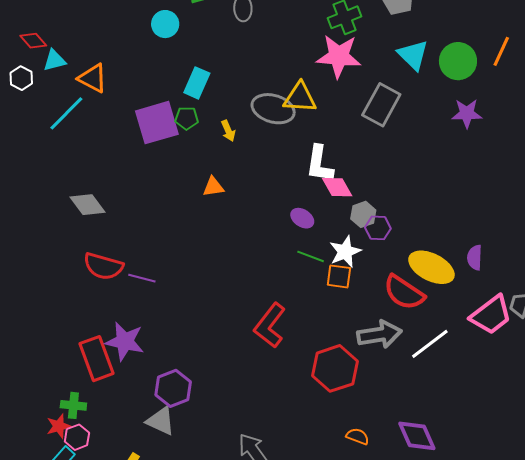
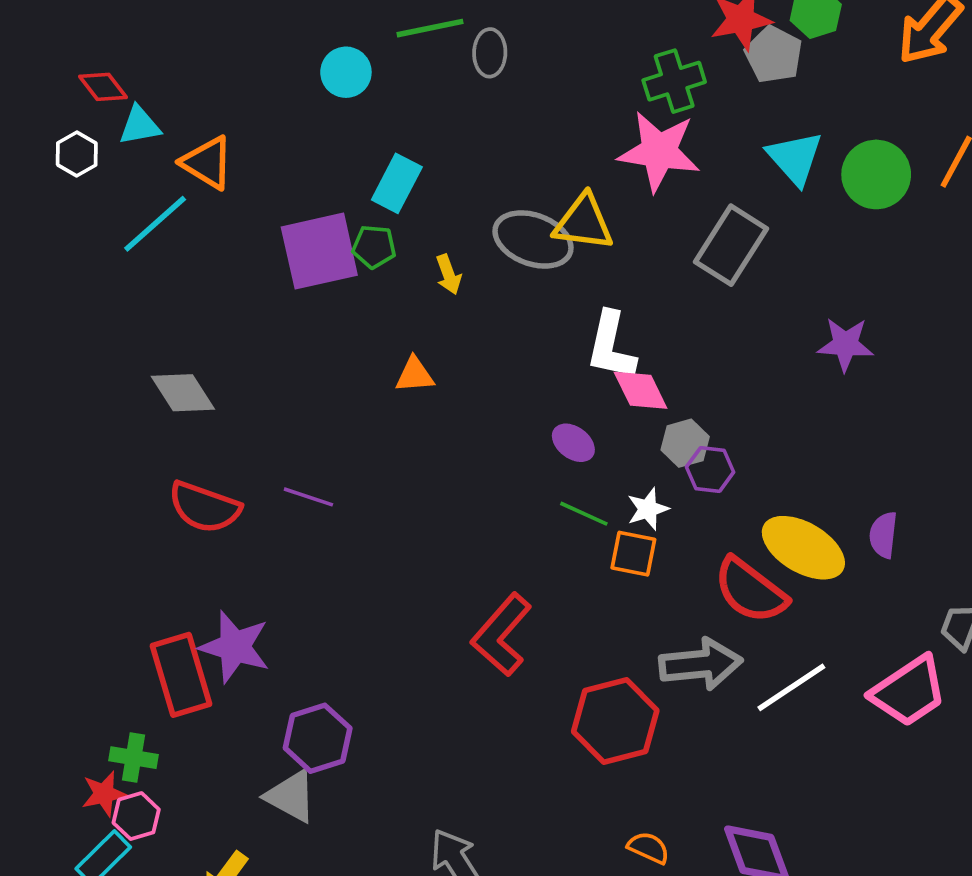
purple star: (467, 113) -> (845, 344), moved
white star: (345, 252) -> (648, 509), size x0.7
purple line: (142, 278) -> (308, 497), moved
pink trapezoid: (491, 315) -> (909, 691), moved

